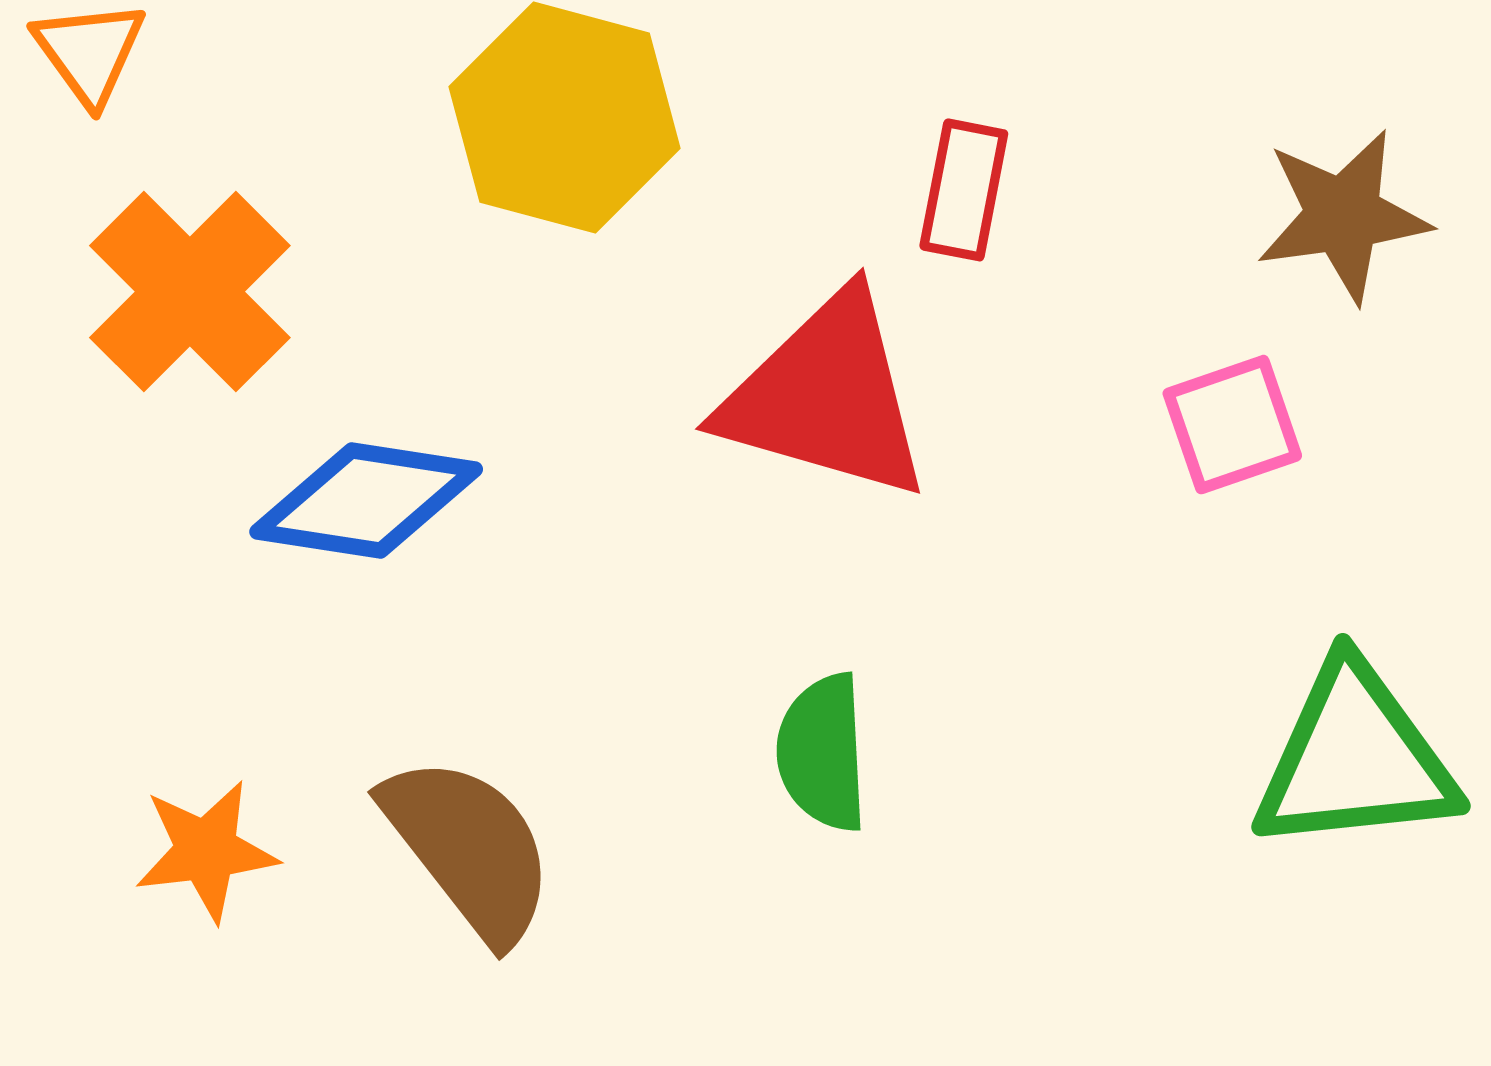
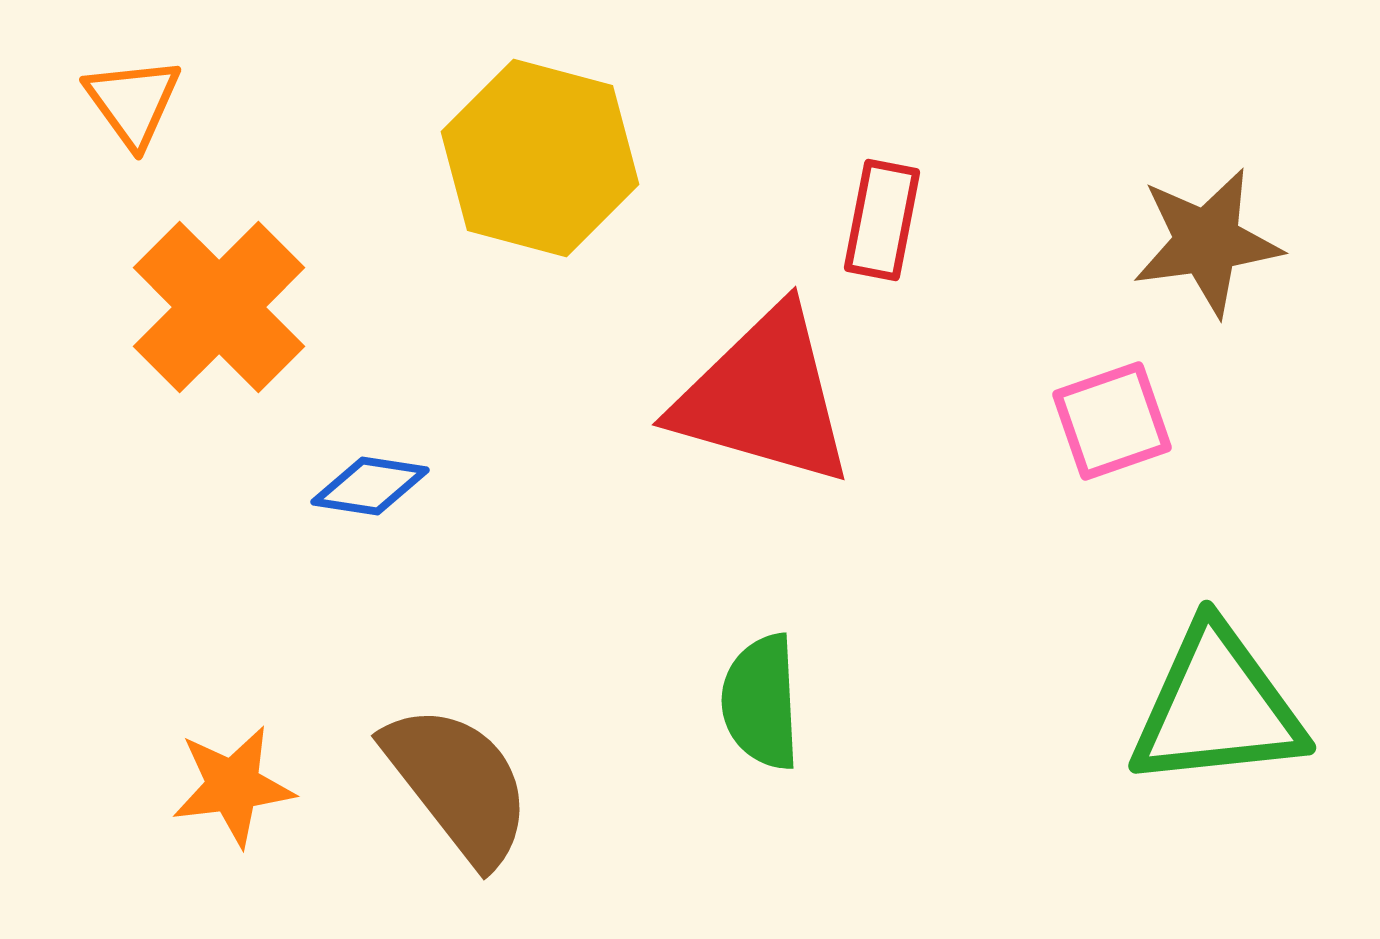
blue diamond: (366, 500) -> (370, 486), size x0.6

